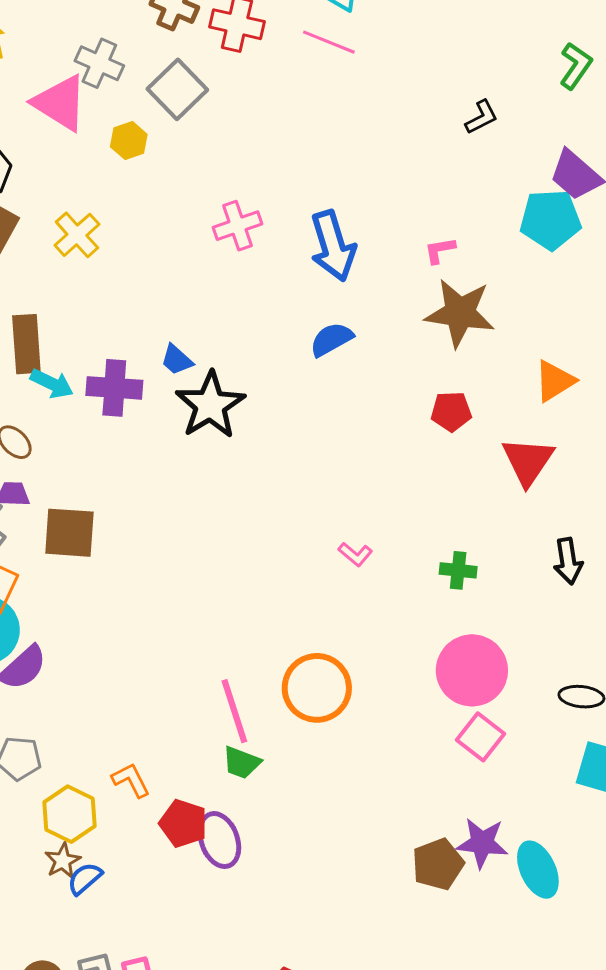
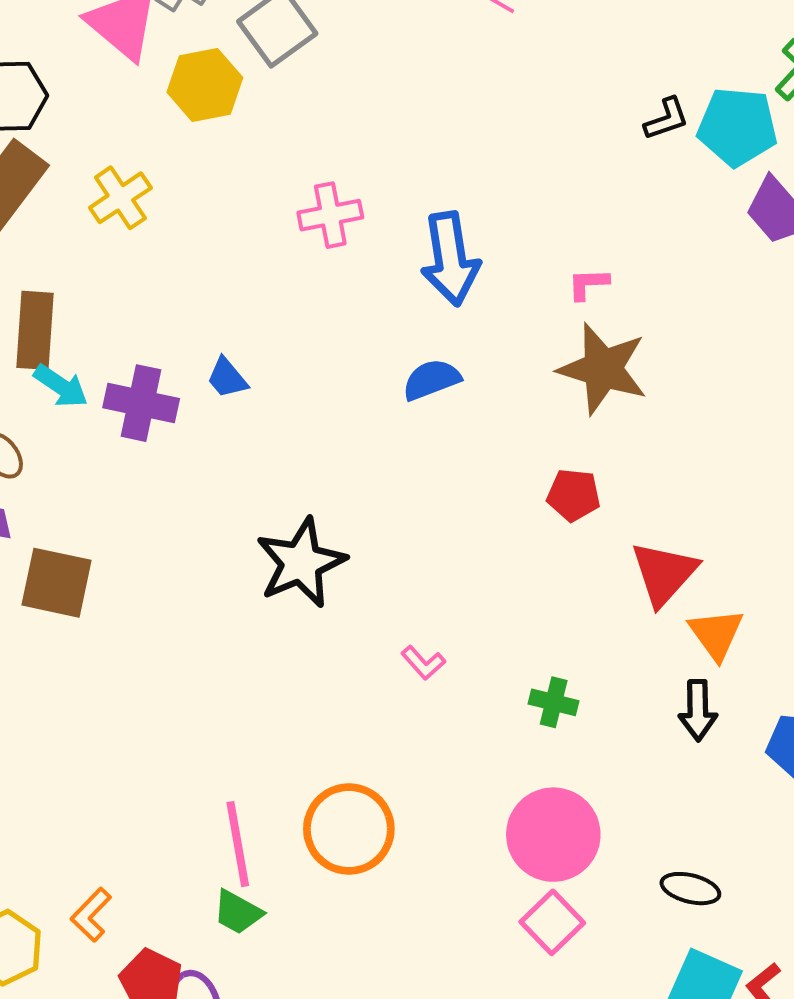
yellow hexagon: (129, 141) -> (205, 85), size x1.5
cyan pentagon: (550, 220) -> (737, 127), moved
orange triangle: (555, 381) -> (716, 634), moved, turned -42
black star: (210, 405) -> (301, 563), moved
orange L-shape: (131, 780) -> (91, 915), turned -117

